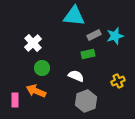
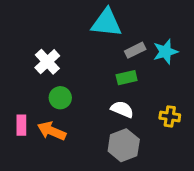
white semicircle: (76, 76) -> (122, 109), moved
yellow cross: (118, 81) -> (170, 116), turned 32
pink rectangle: (15, 100) -> (21, 125), moved

